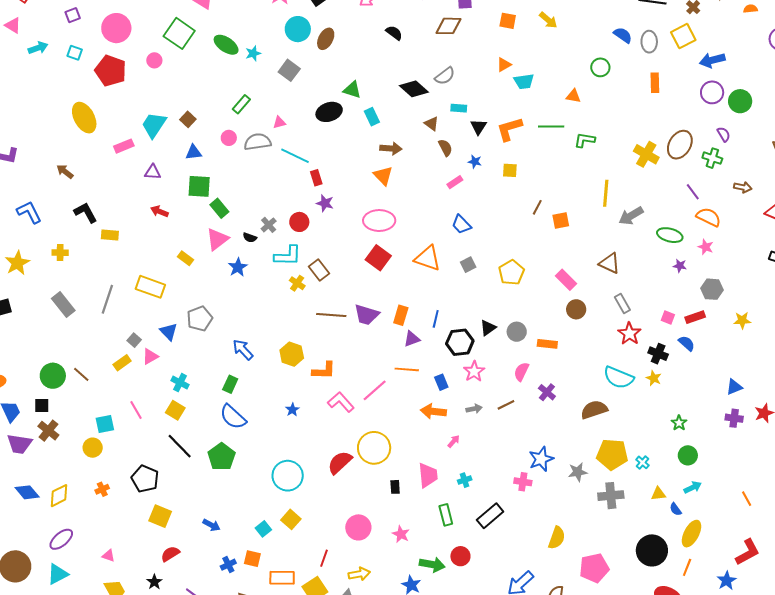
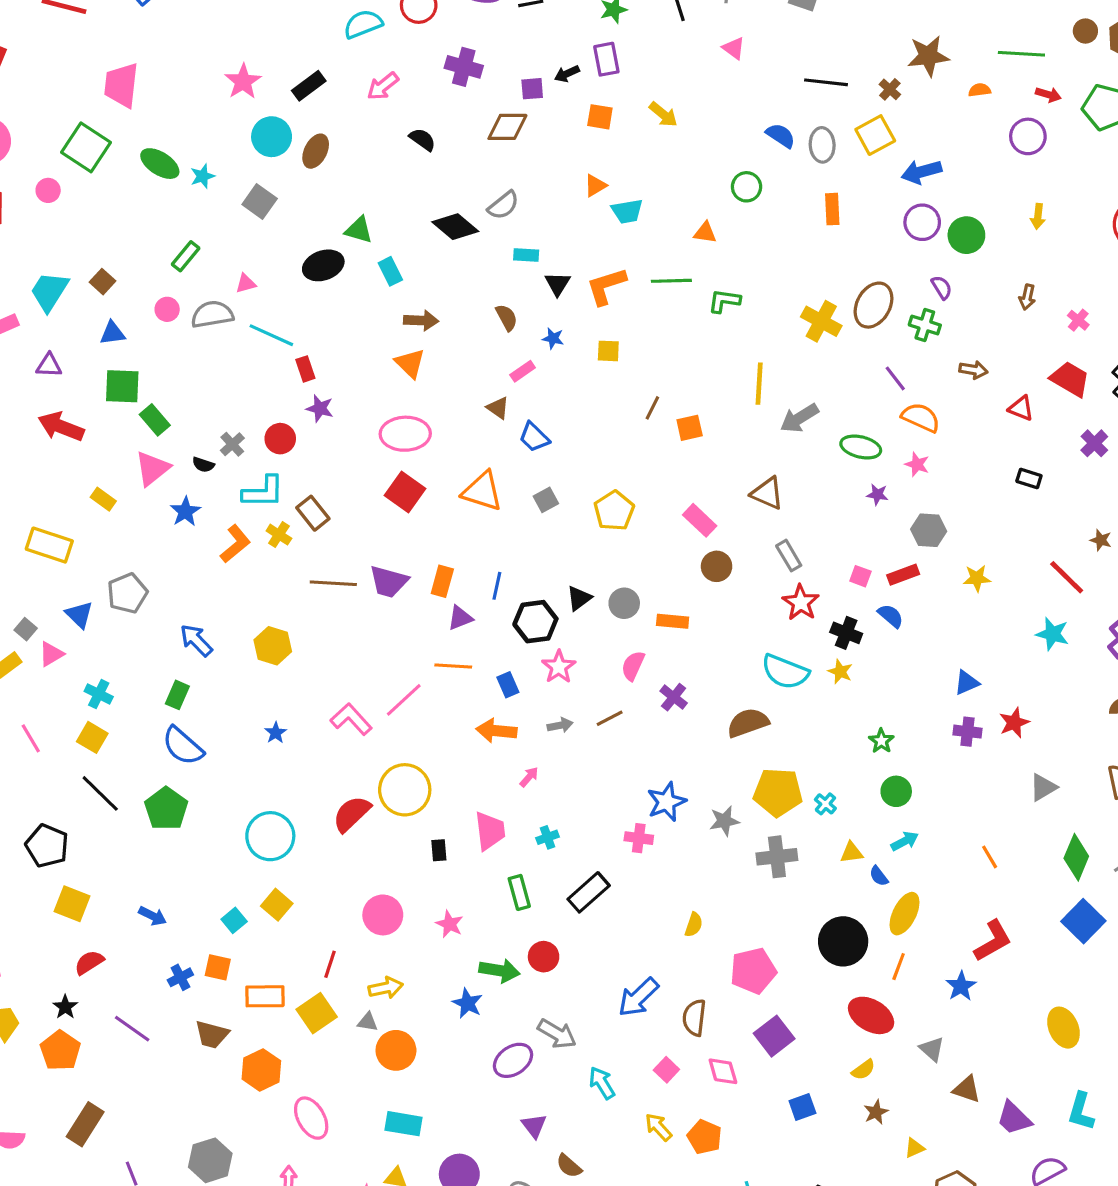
brown triangle: (431, 124) -> (498, 408), moved
red arrow: (159, 211) -> (61, 427), size x1.6
orange L-shape: (324, 371) -> (235, 544), moved, turned -40
yellow semicircle: (557, 538) -> (694, 925), size x0.7

